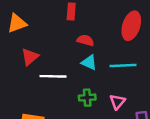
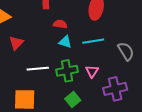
white line: (53, 76) -> (38, 69), moved
green cross: (87, 98) -> (67, 71), size x1.5

